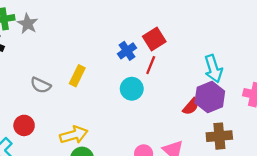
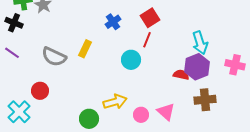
blue cross: (127, 51) -> (113, 22), moved
gray semicircle: (41, 85) -> (54, 57), size x1.4
red semicircle: (191, 106) -> (181, 75), turned -119
yellow arrow: (74, 135) -> (115, 102), moved

